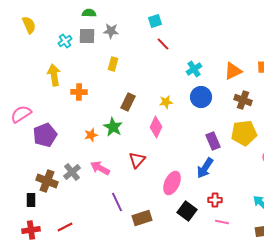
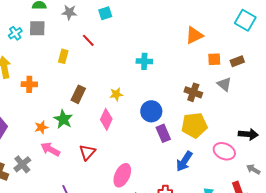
gray star: (111, 31) -> (69, 12), moved
red line: (163, 44) -> (88, 40), moved
cyan cross: (194, 69) -> (144, 61), turned 35
orange triangle: (233, 71) -> (194, 35), moved
blue circle: (201, 97) -> (151, 111), moved
pink arrow: (100, 168) -> (50, 149), moved
blue arrow: (205, 168) -> (184, 161), moved

